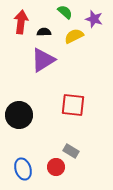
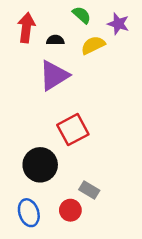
red square: (73, 105) -> (73, 130), moved, turned -35
black circle: (19, 115) -> (40, 165), moved

